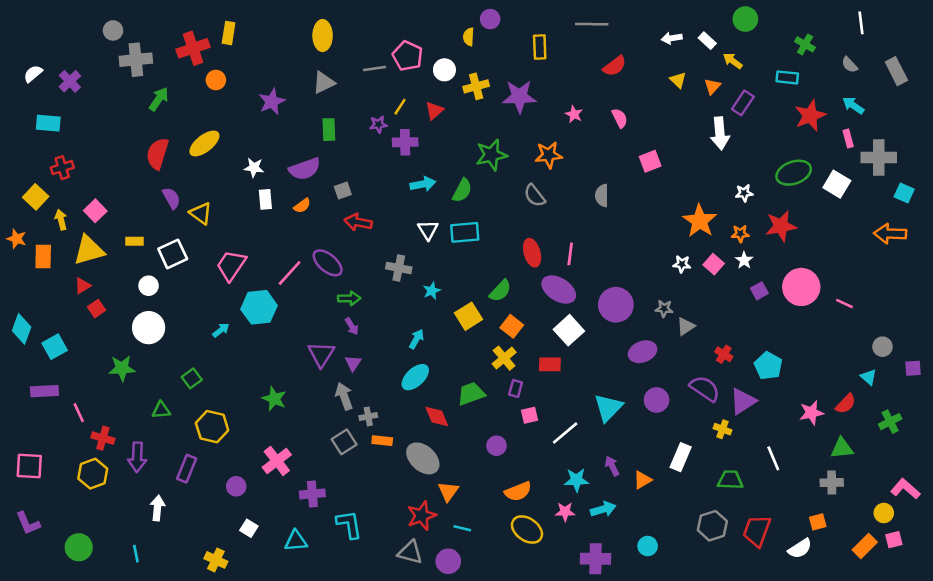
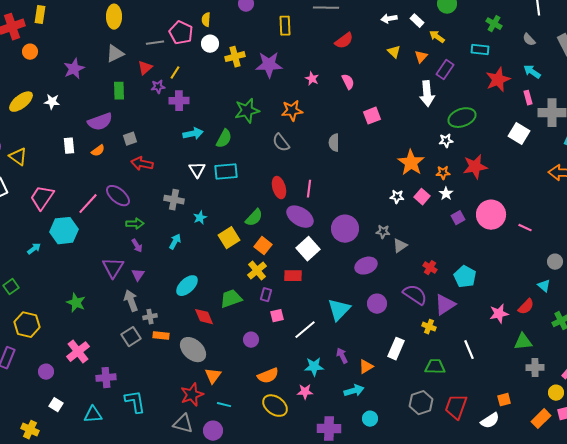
yellow semicircle: (469, 37) -> (206, 20), moved
red triangle: (434, 110) -> (145, 68), moved
white star: (254, 168) -> (52, 102), moved
green ellipse: (794, 173) -> (462, 118), moved
cyan arrow: (416, 339) -> (175, 242), moved
gray cross: (832, 483) -> (535, 368), moved
cyan arrow: (603, 509) -> (354, 391), moved

